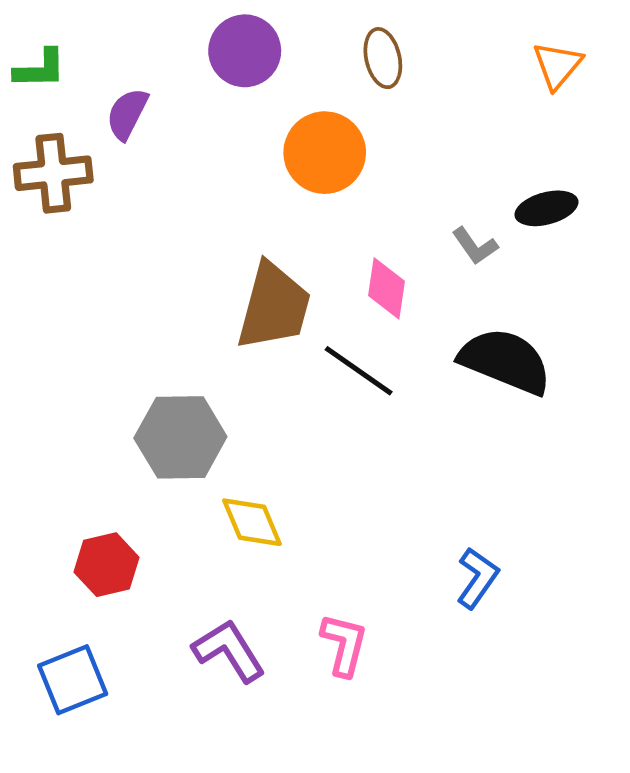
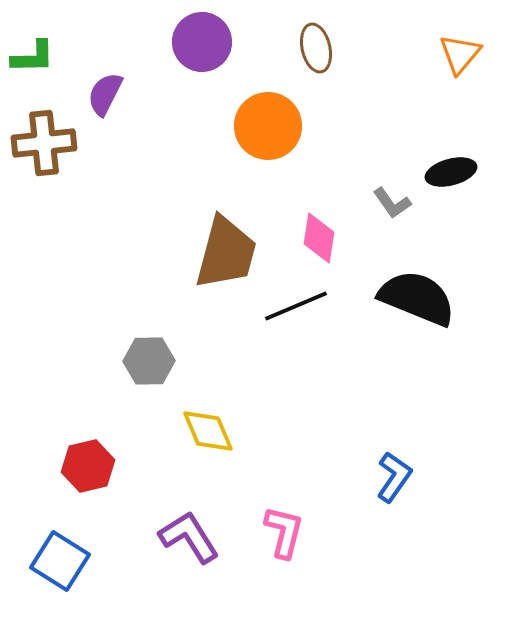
black line: (359, 371) -> (296, 306), turned -58
gray hexagon: (180, 437) -> (149, 361), size x0.7
blue square: (73, 680) -> (60, 561), turned -36

